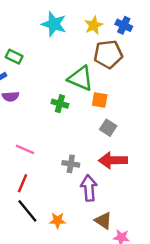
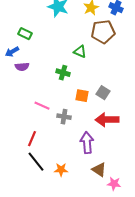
green triangle: (80, 78) -> (80, 52), size x0.6
orange square: (100, 100) -> (82, 96), moved
pink line: (25, 149) -> (42, 106), moved
gray cross: (71, 164) -> (64, 117), moved

